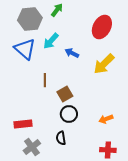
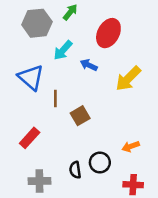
red ellipse: (102, 27) -> (108, 33), moved
blue triangle: (25, 49) -> (31, 77), moved
black circle: (69, 114) -> (100, 162), moved
red rectangle: (23, 124) -> (30, 138), moved, turned -42
gray cross: (32, 147) -> (39, 181), turned 36

